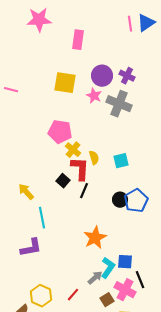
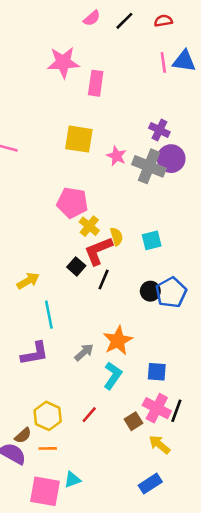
pink star: (39, 20) -> (63, 62), moved
blue triangle: (146, 23) -> (184, 61), turned 42
purple circle: (102, 76) -> (171, 159), moved
red L-shape: (80, 169) -> (98, 251), turned -115
yellow arrow: (26, 192) -> (28, 281), turned 102
cyan L-shape: (108, 268) -> (113, 376), moved
gray arrow: (95, 278) -> (84, 352), moved
black line: (140, 280) -> (176, 411), moved, turned 42

